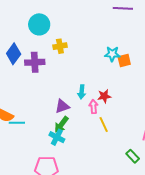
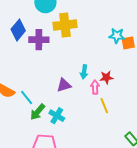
yellow cross: (60, 46) -> (65, 25), size x1.6
cyan line: (17, 123) -> (27, 98), moved, turned 49
green arrow: (61, 125) -> (38, 112), moved

